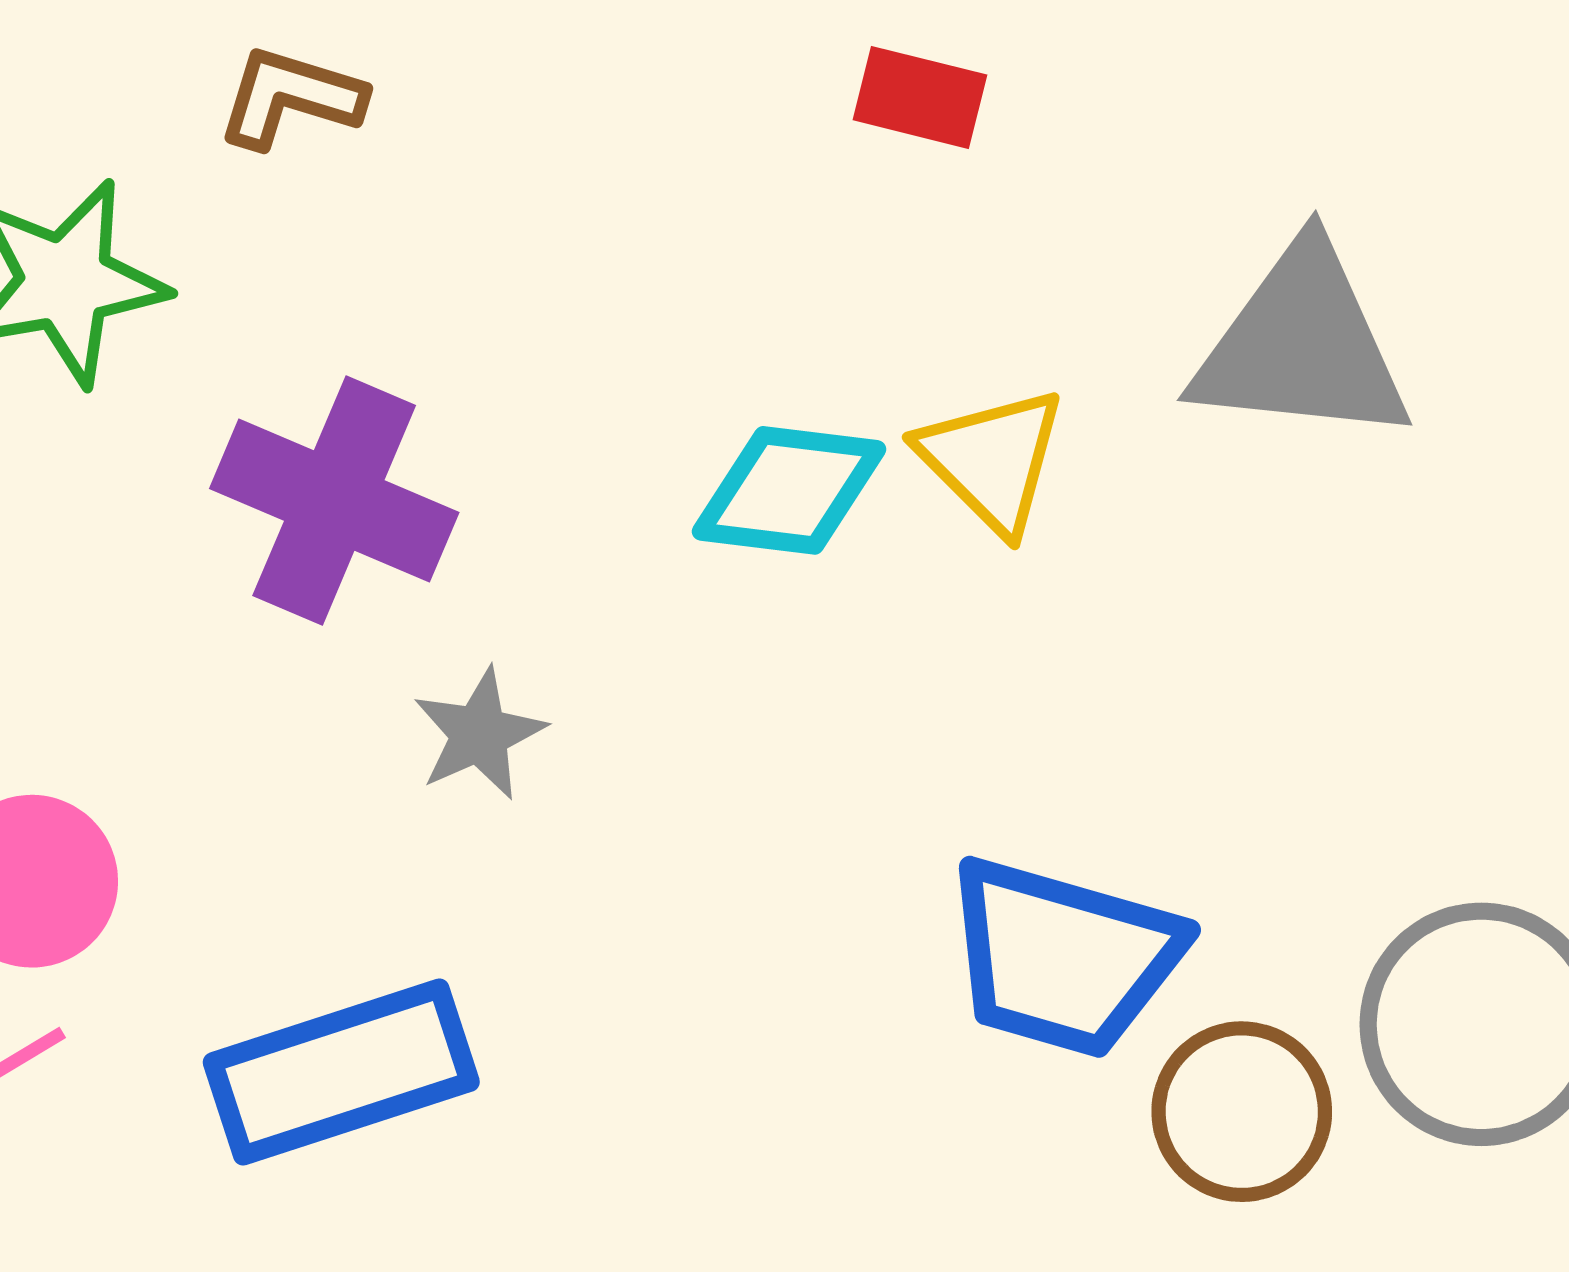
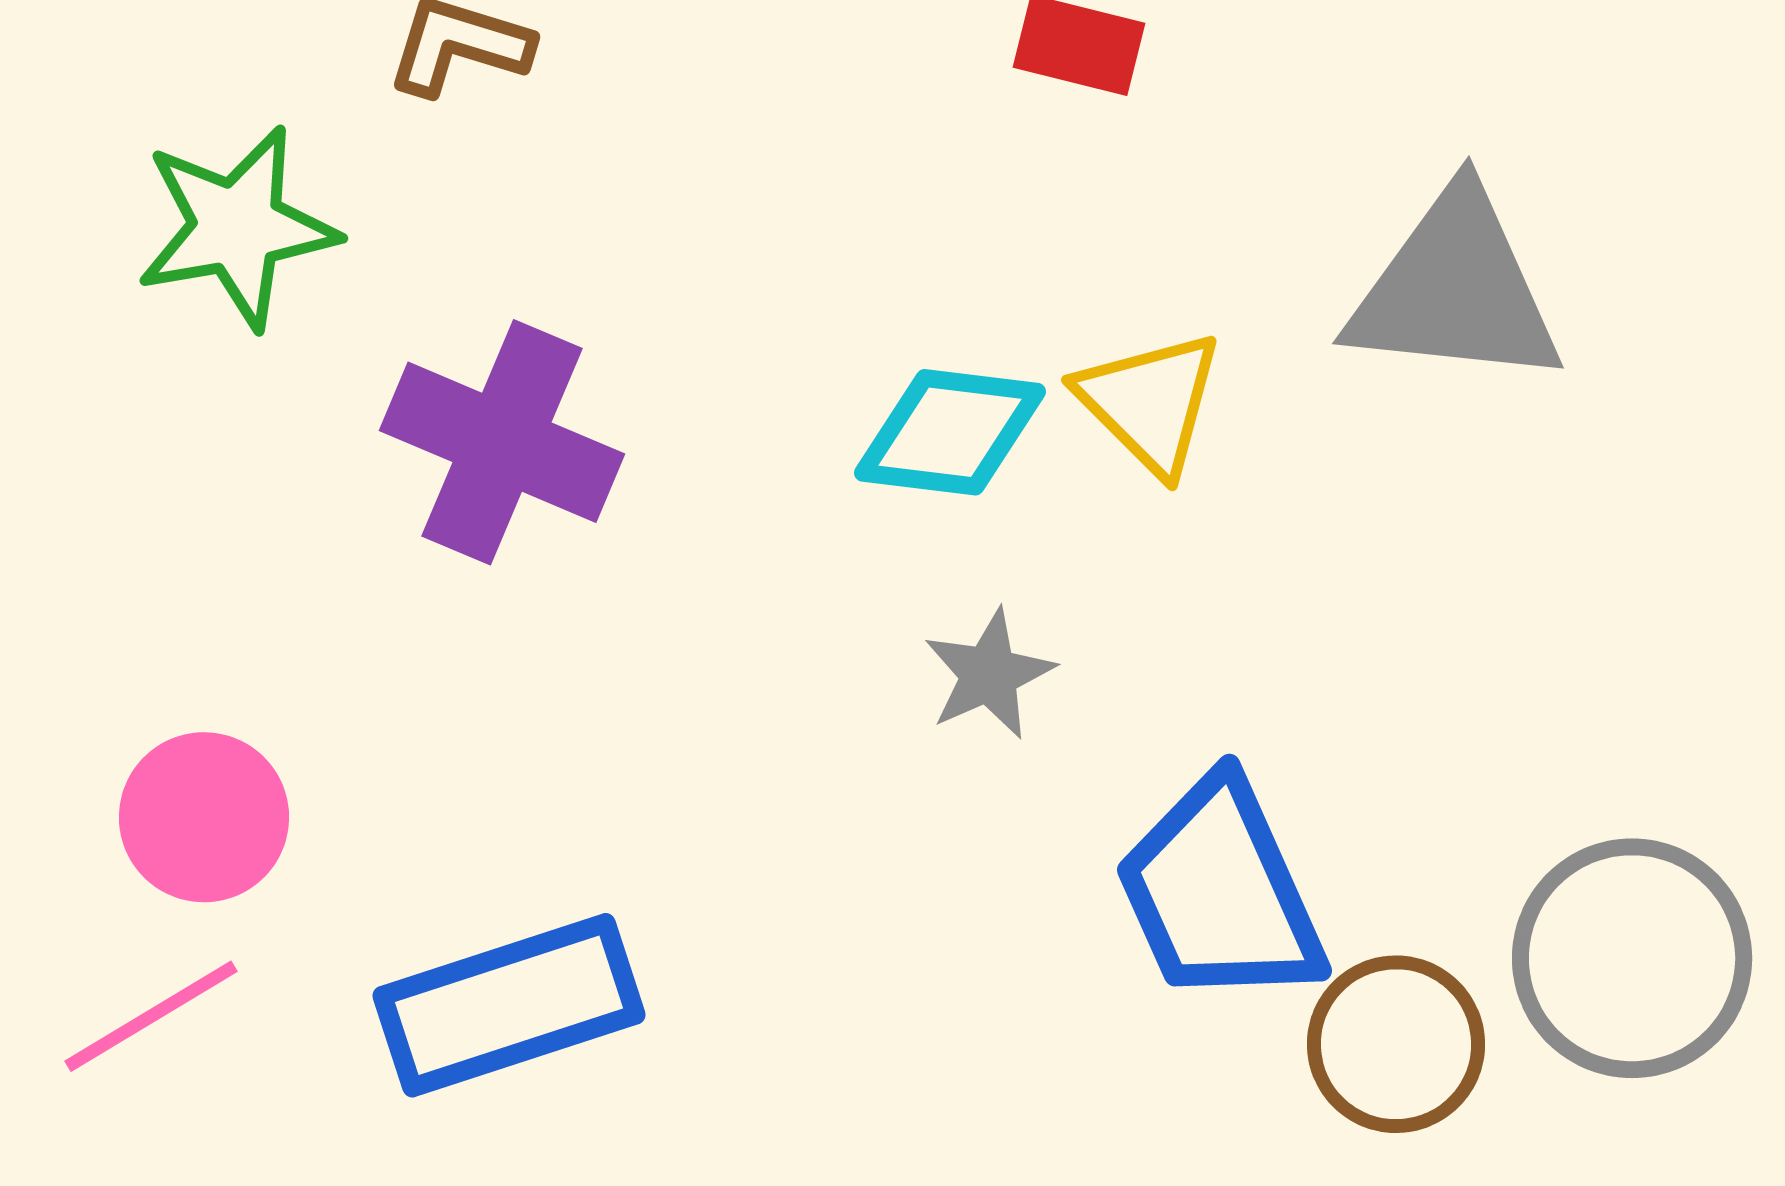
gray star: (479, 734) -> (989, 674), moved
blue trapezoid: (1063, 957) -> (1220, 892), turned 50

